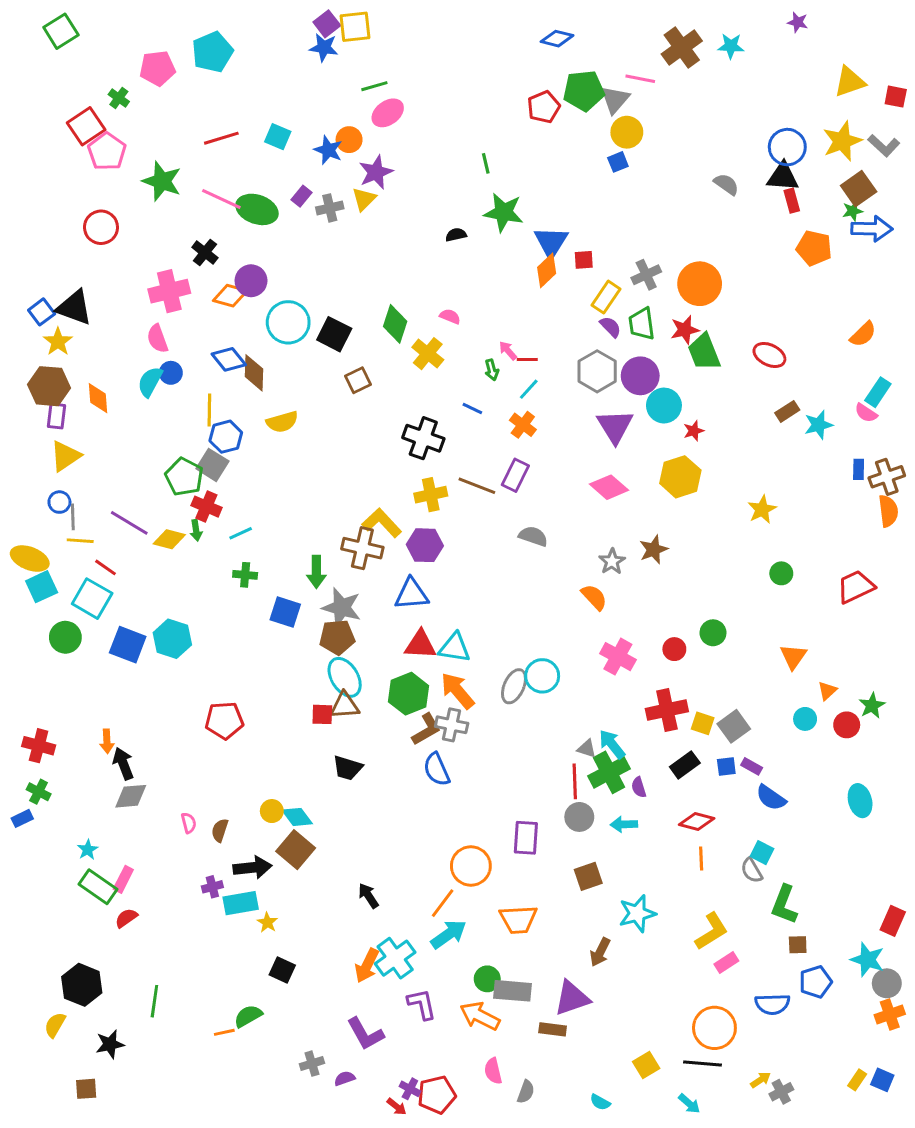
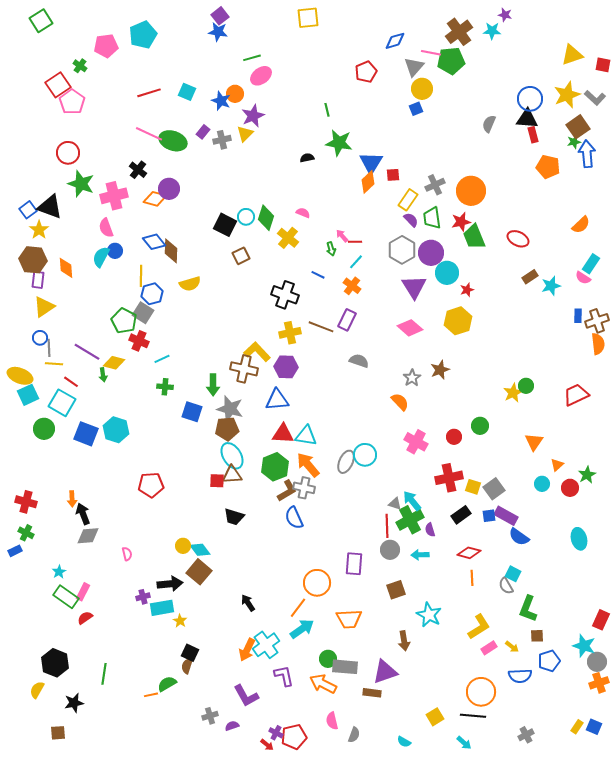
purple star: (798, 22) -> (505, 15), moved
yellow square: (355, 27) -> (308, 18), moved
blue diamond: (557, 39) -> (395, 41), moved, turned -30
green pentagon: (584, 91) -> (451, 61), moved
green star: (162, 181) -> (81, 184), moved
gray semicircle: (726, 184) -> (489, 124), turned -102
blue arrow: (872, 229) -> (587, 154), turned -96
cyan circle: (288, 322) -> (246, 217), moved, size x0.6
yellow star: (762, 509) -> (513, 393), moved
green arrow: (196, 530) -> (103, 375), moved
purple rectangle: (752, 766) -> (506, 516), size x1.6
brown semicircle: (220, 830) -> (187, 666), moved
cyan star: (637, 914) -> (429, 615), turned -30
brown arrow: (600, 952) -> (404, 641), turned -36
yellow arrow: (761, 1080) -> (512, 647), moved, turned 72

